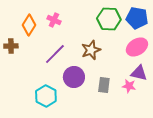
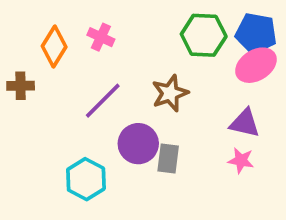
pink ellipse: (137, 47) -> (256, 65), moved
purple triangle: (139, 73) -> (245, 123), moved
gray rectangle: (104, 85) -> (168, 159), moved

